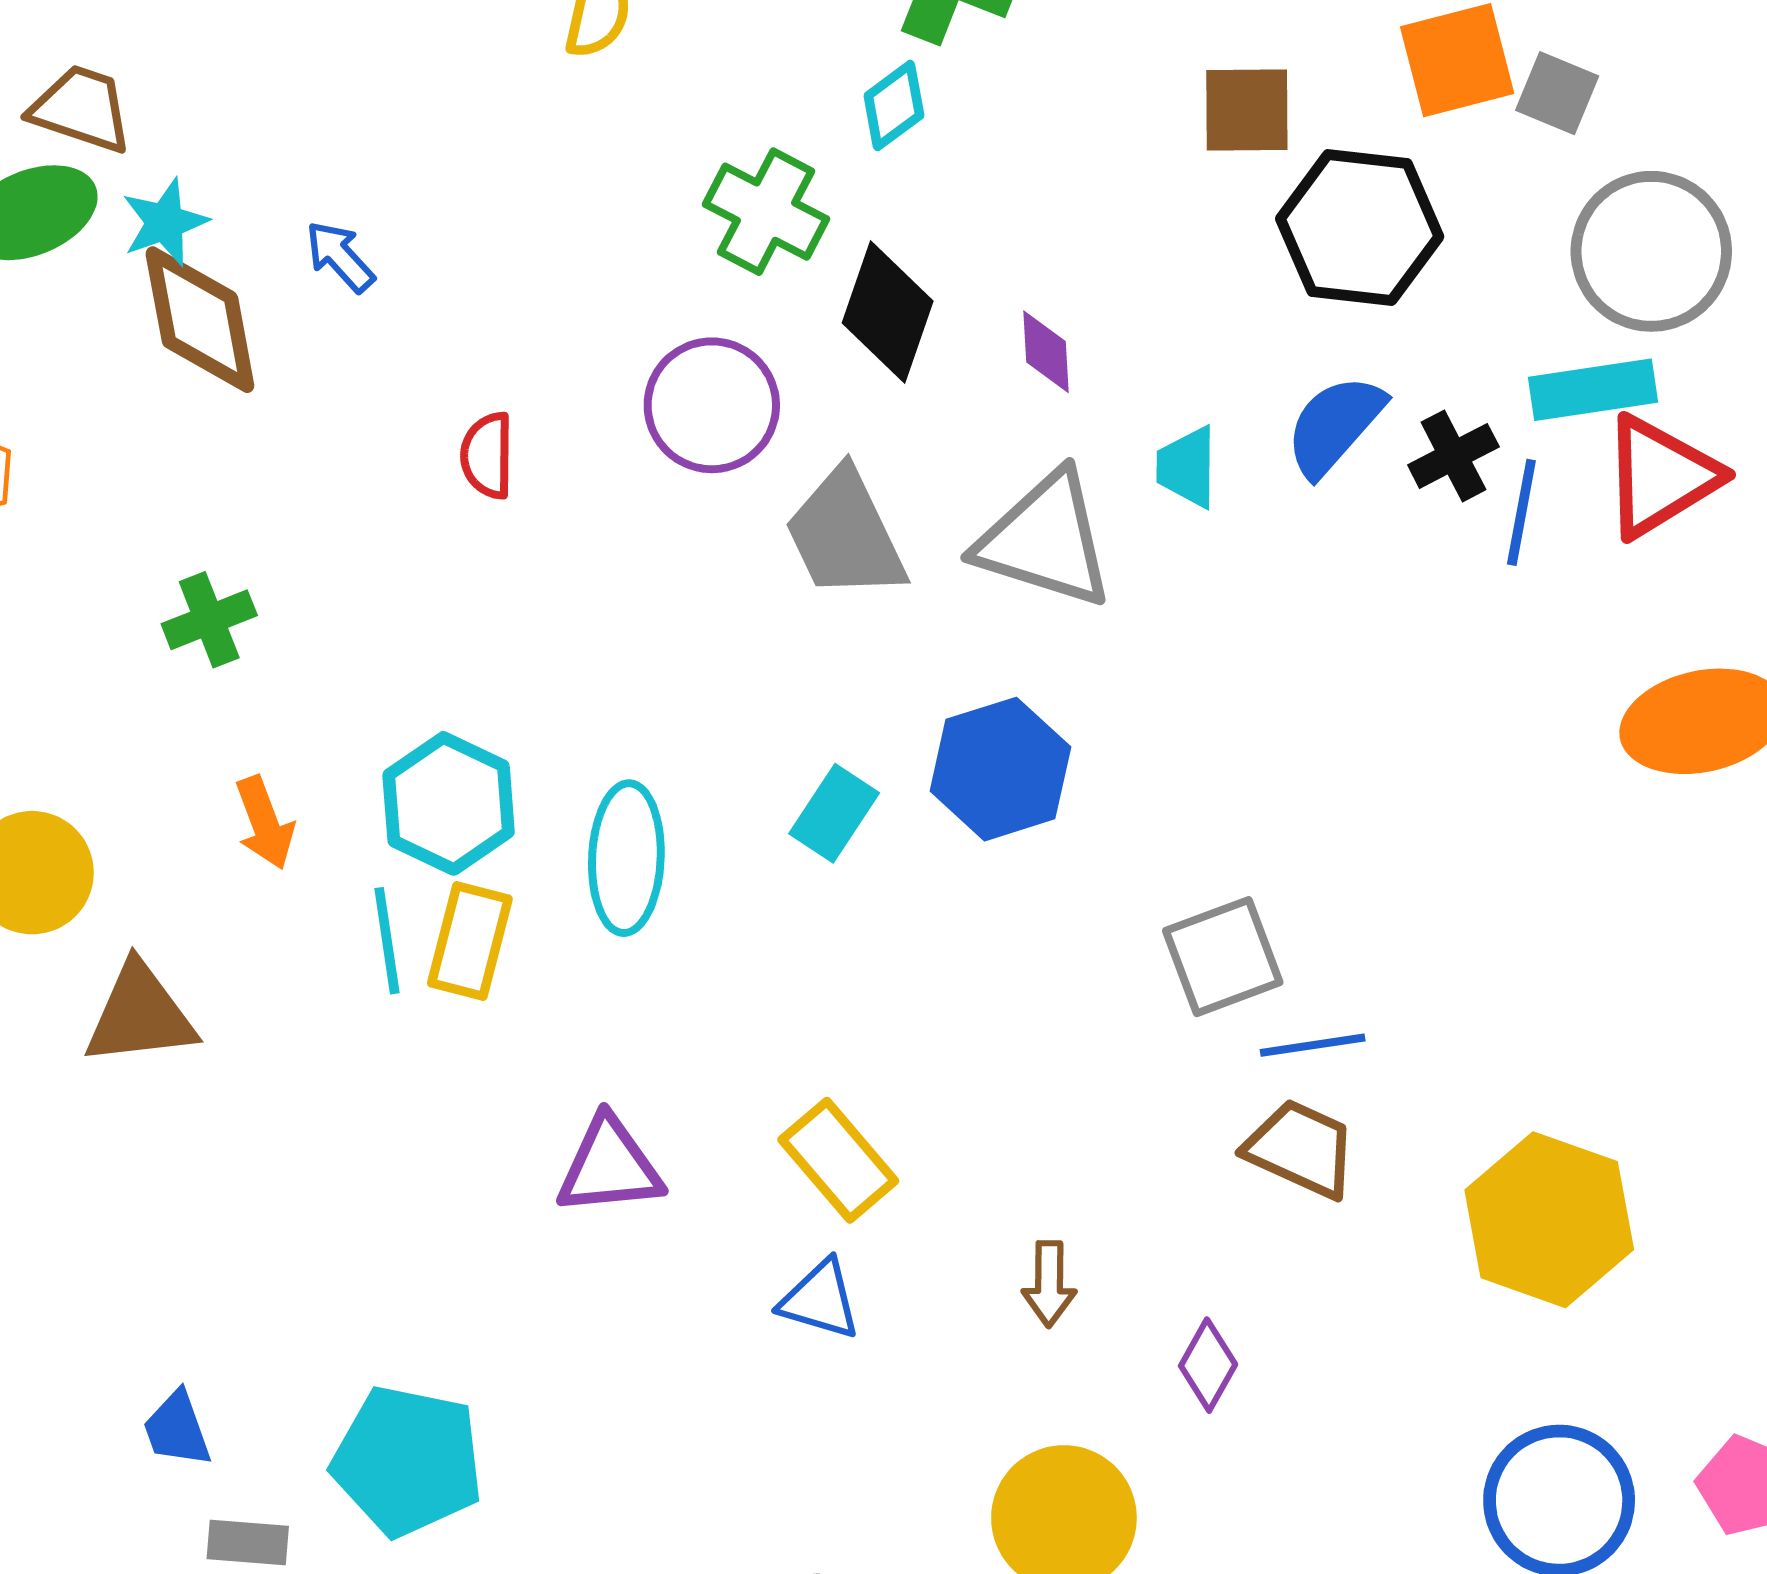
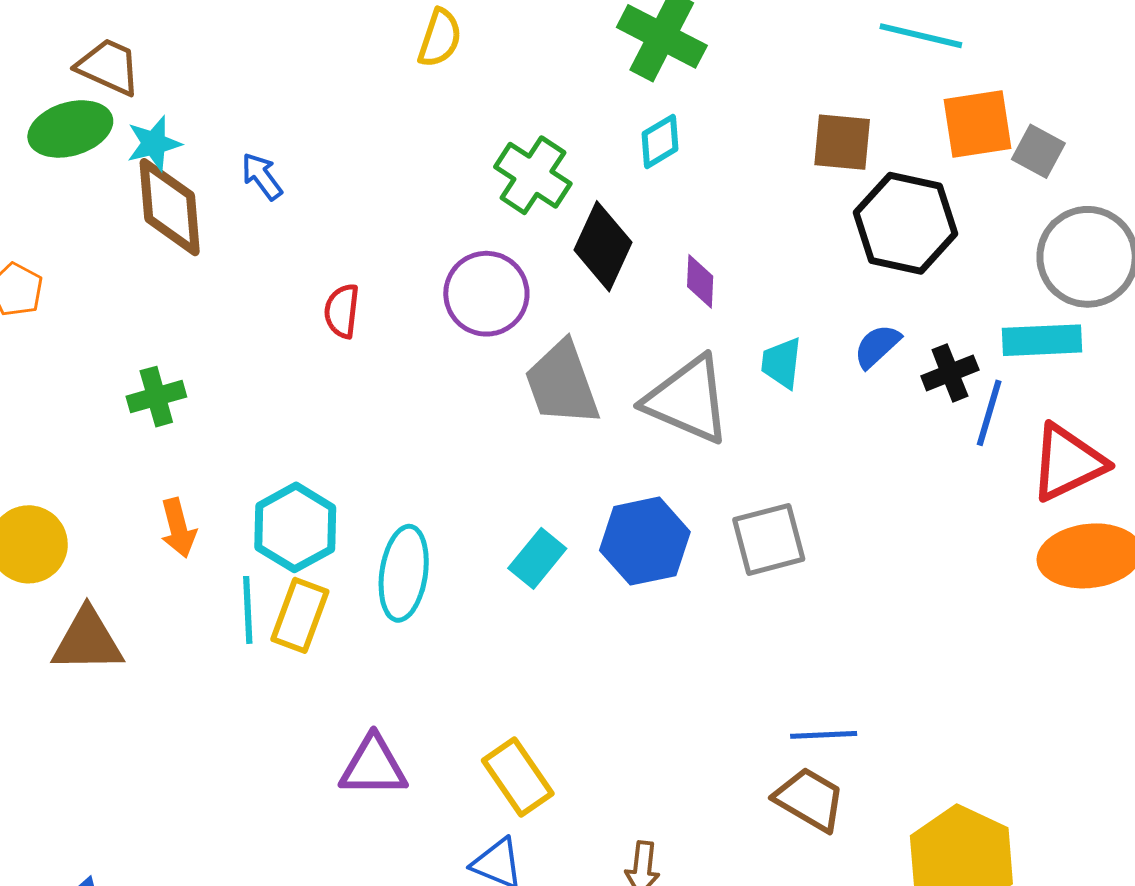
cyan diamond: (894, 106) -> (660, 141), moved
blue semicircle: (1335, 425) -> (877, 346), size x0.7
red triangle: (1660, 477) -> (1068, 463), moved
gray square: (1223, 957) -> (769, 539), moved

